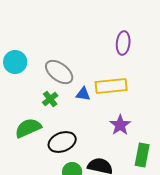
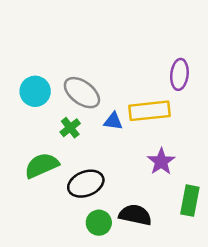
purple ellipse: (123, 43) -> (179, 74), moved
cyan circle: (15, 62) -> (35, 91), moved

